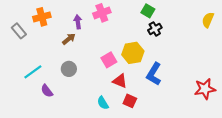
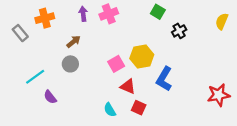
purple arrow: (78, 22) -> (83, 14), moved
black cross: (155, 29) -> (179, 31), moved
gray circle: (69, 69) -> (70, 64), moved

